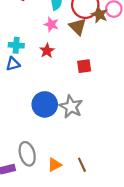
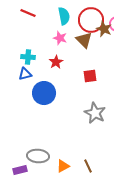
blue circle: (45, 104) -> (44, 93), moved
gray star: (71, 107) -> (95, 113), moved
gray ellipse: (27, 154) -> (38, 156), turned -70

